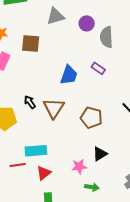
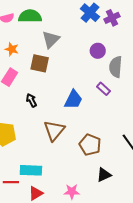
gray triangle: (55, 16) -> (51, 39), moved, turned -36
purple rectangle: (98, 68) -> (103, 89), moved
black arrow: (30, 102) -> (31, 100), moved
black triangle: (100, 154) -> (104, 175), moved

